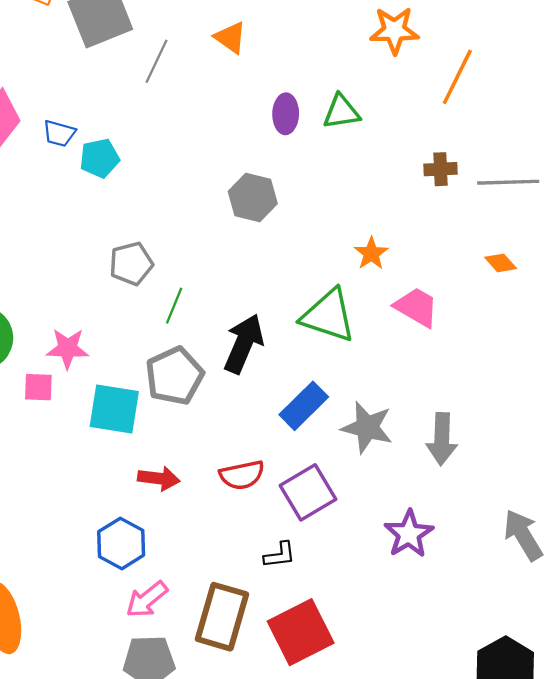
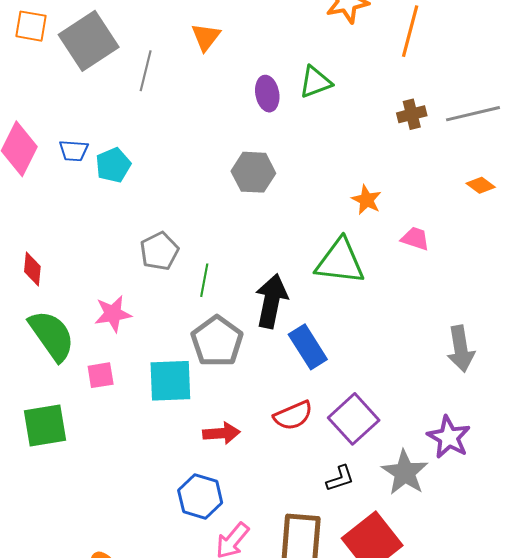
orange triangle: (230, 38) -> (206, 37), turned 44
pink trapezoid: (416, 307) -> (415, 239), size x0.7
pink star: (68, 348) -> (113, 314), moved
blue rectangle: (304, 406) -> (308, 347), moved, turned -66
gray star: (367, 427) -> (405, 472), moved, turned 30

